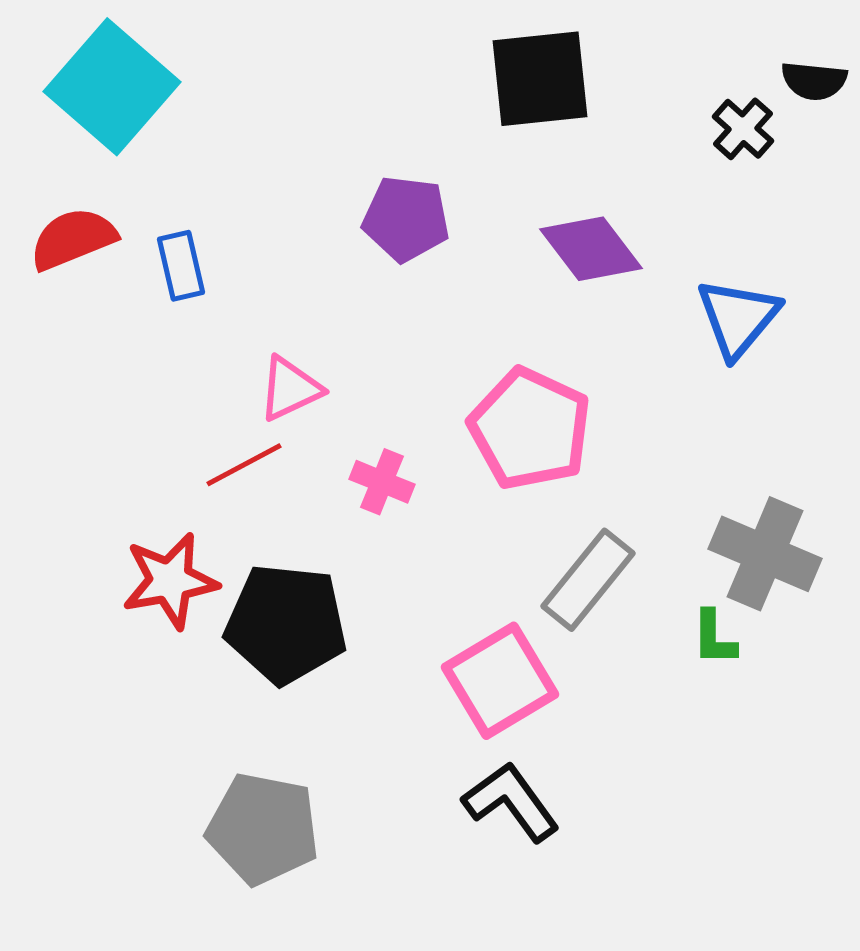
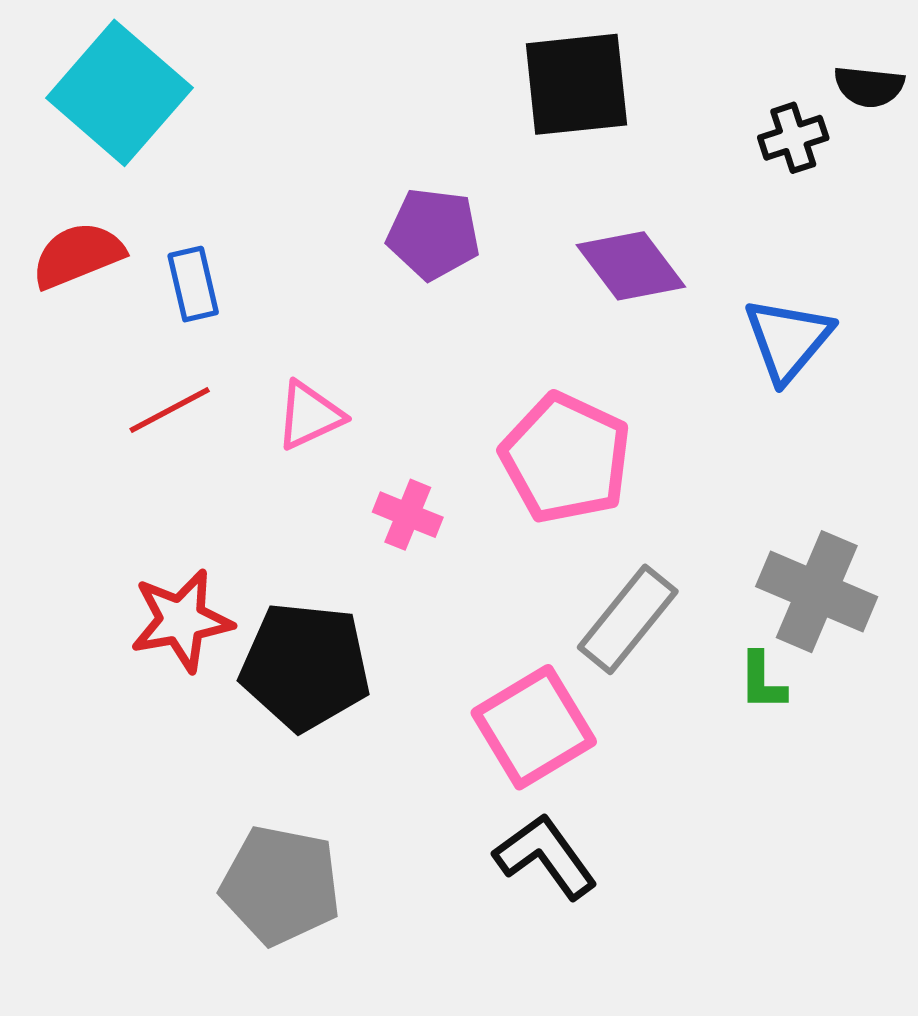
black cross: (743, 129) -> (793, 138), turned 30
red line: (244, 465) -> (170, 410), moved

